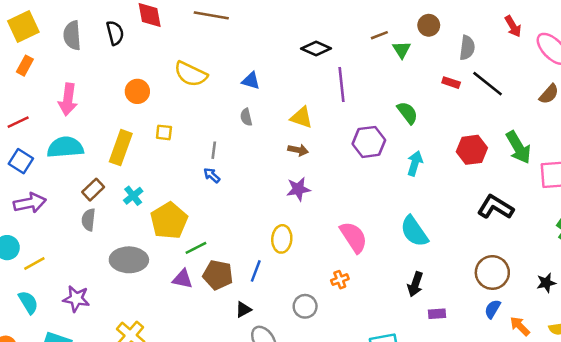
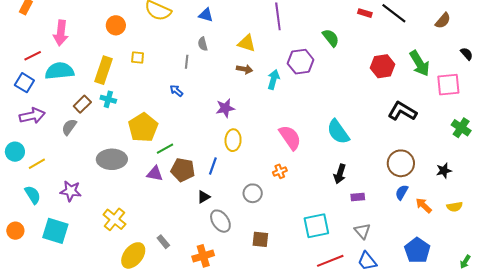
red line: (18, 122) -> (33, 56), moved
gray line: (214, 150) -> (187, 62), moved
cyan arrow: (415, 163) -> (273, 79), moved
purple star: (298, 189) -> (225, 108), moved
cyan cross: (133, 196) -> (108, 99), moved, turned -35
gray semicircle: (88, 220) -> (69, 127), moved, turned 30

